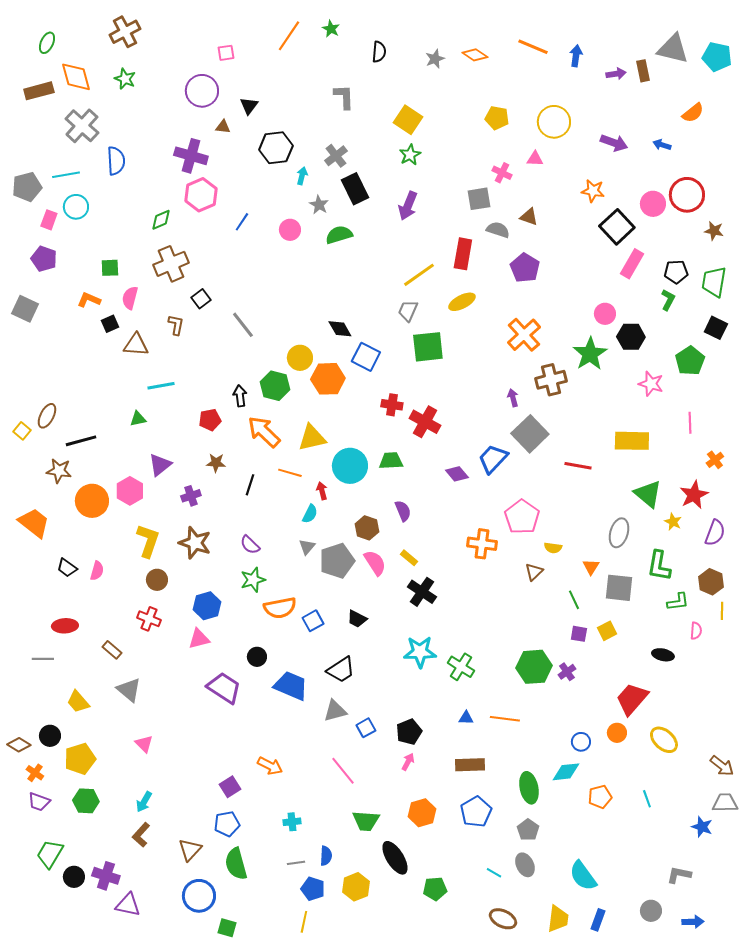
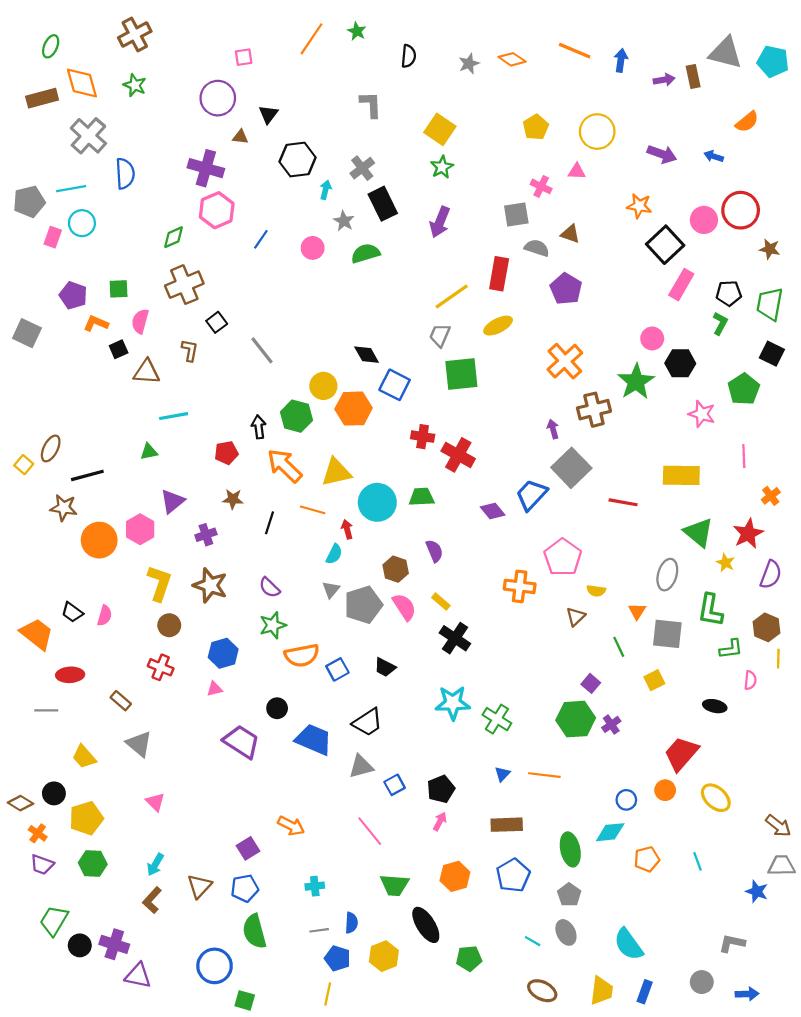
yellow pentagon: (497, 118) -> (536, 127), turned 30
purple pentagon: (44, 259) -> (73, 295), moved
orange trapezoid: (34, 523) -> (37, 634), moved
purple square: (579, 634) -> (591, 683), moved, turned 30
pink triangle: (199, 639) -> (215, 689), size x0.7
blue triangle: (466, 718) -> (502, 774), turned -49
brown triangle: (190, 850) -> (199, 886), moved

